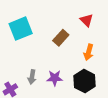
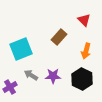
cyan square: (21, 29) -> (21, 49), moved
gray arrow: (32, 77) -> (31, 75), turned 112

